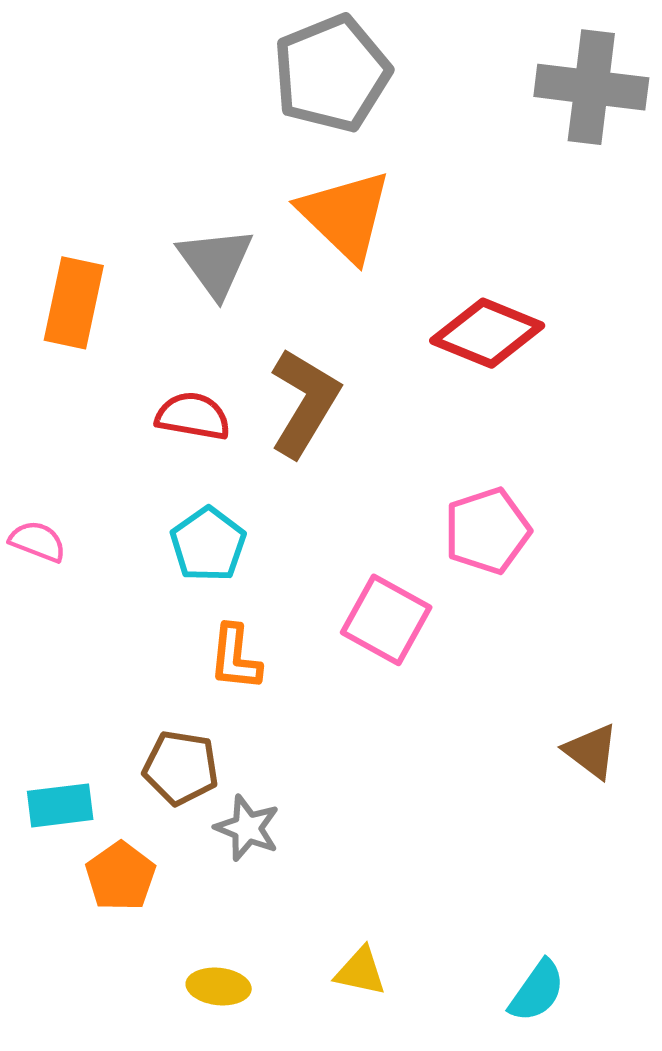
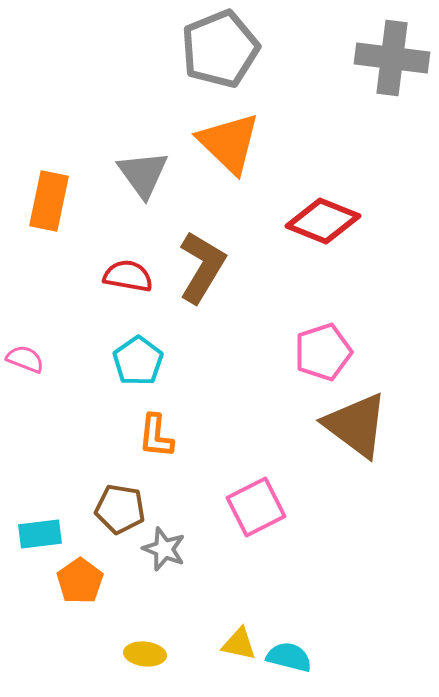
pink square: (386, 620) -> (256, 507), moved, turned 34
brown triangle: (591, 751) -> (356, 425), moved, size x1.8
cyan semicircle: (537, 991) -> (289, 657), moved, turned -111

